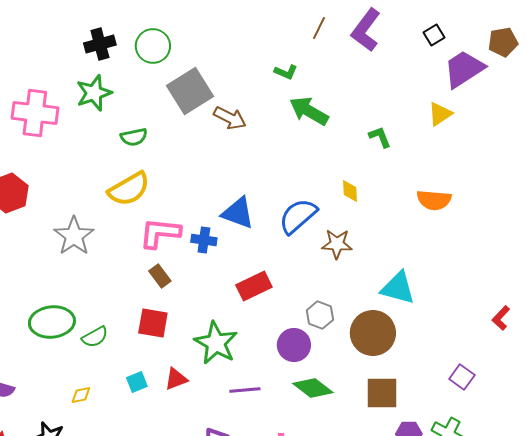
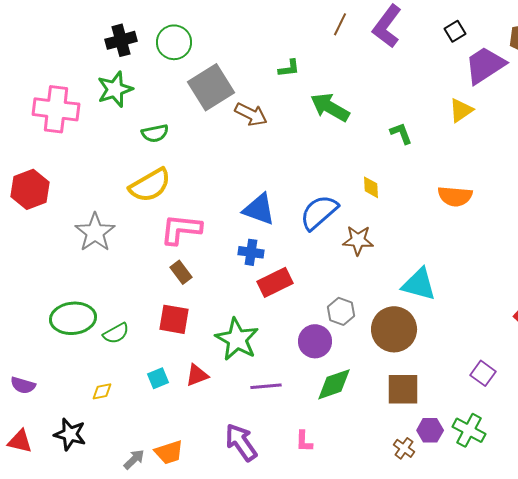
green L-shape: (286, 72) -> (289, 68), moved, turned -30
blue cross: (204, 240) -> (251, 252), moved
green diamond: (313, 388) -> (334, 384), turned -57

